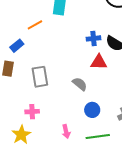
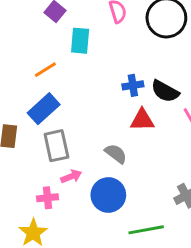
blue rectangle: (17, 46) -> (44, 109), moved, size x1.5
blue circle: (92, 110) -> (108, 195), moved, size x1.5
pink arrow: (66, 131) -> (71, 176), moved, turned -96

